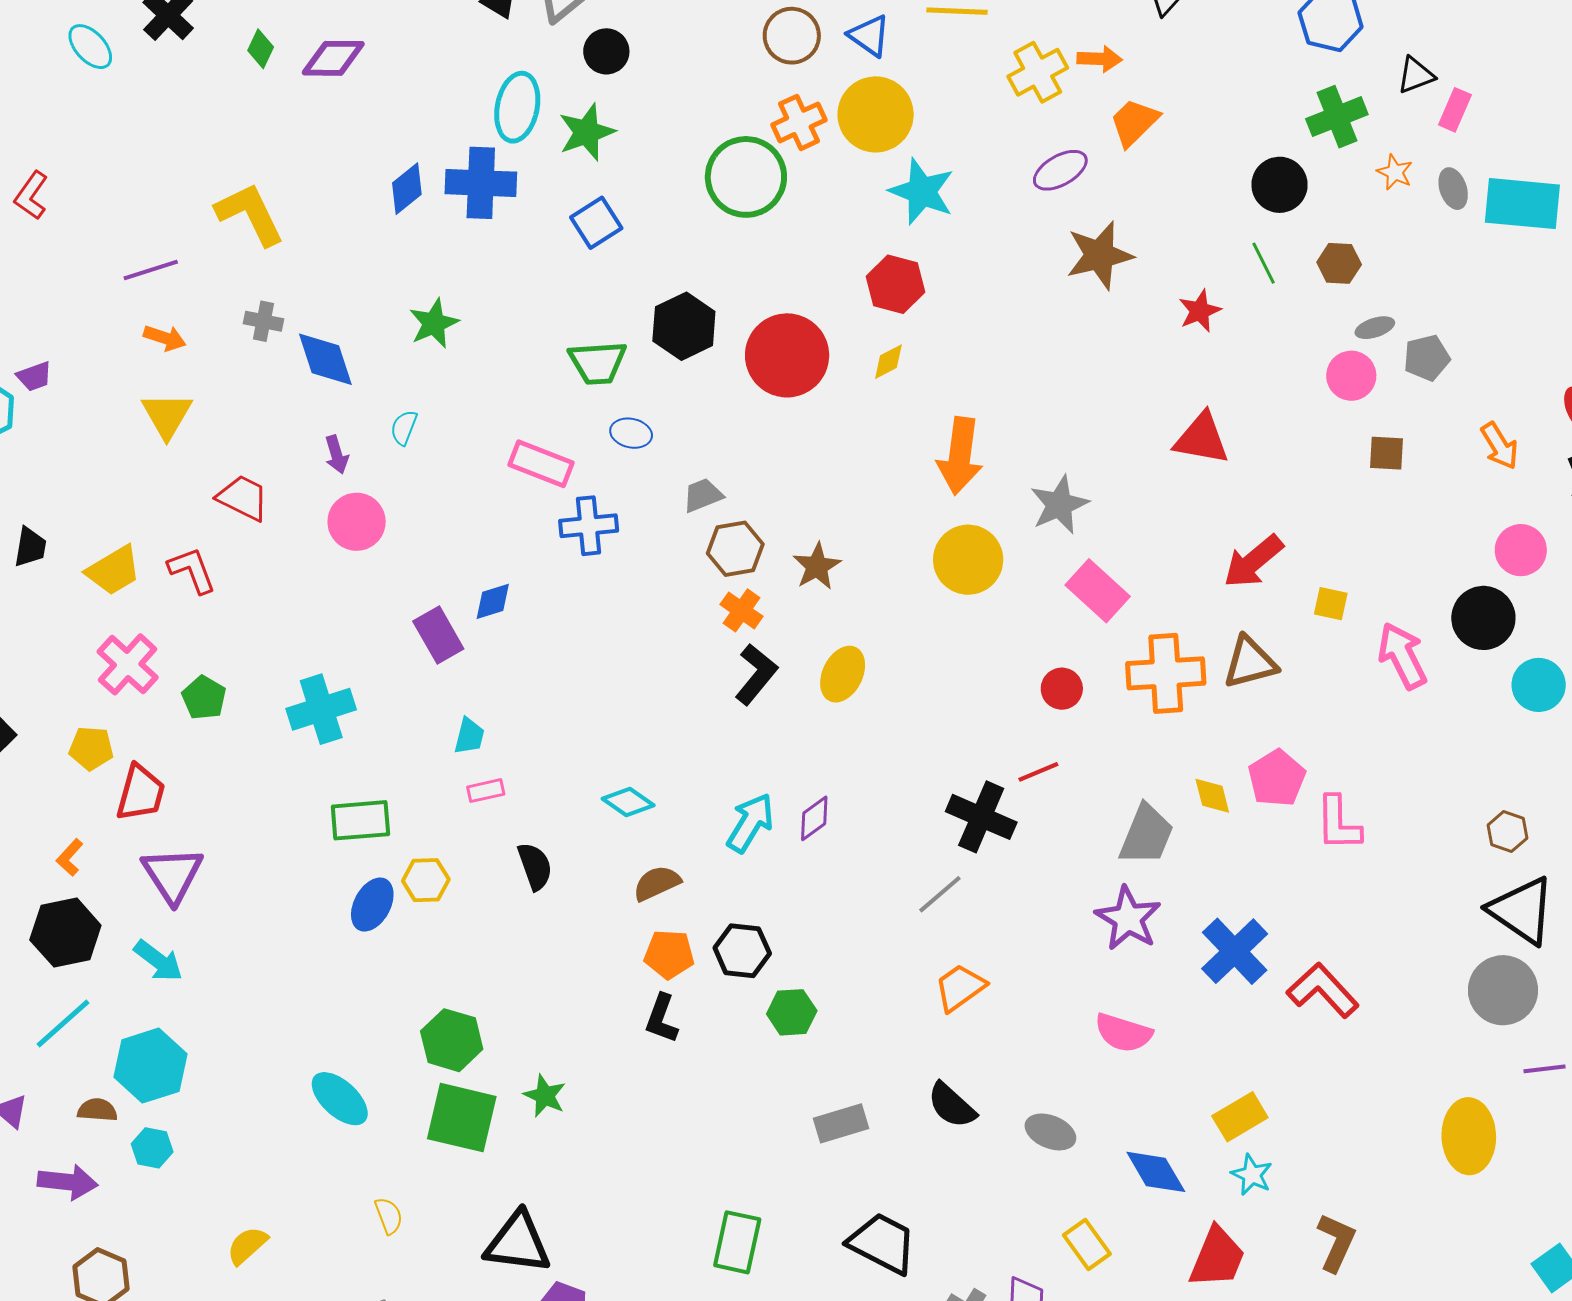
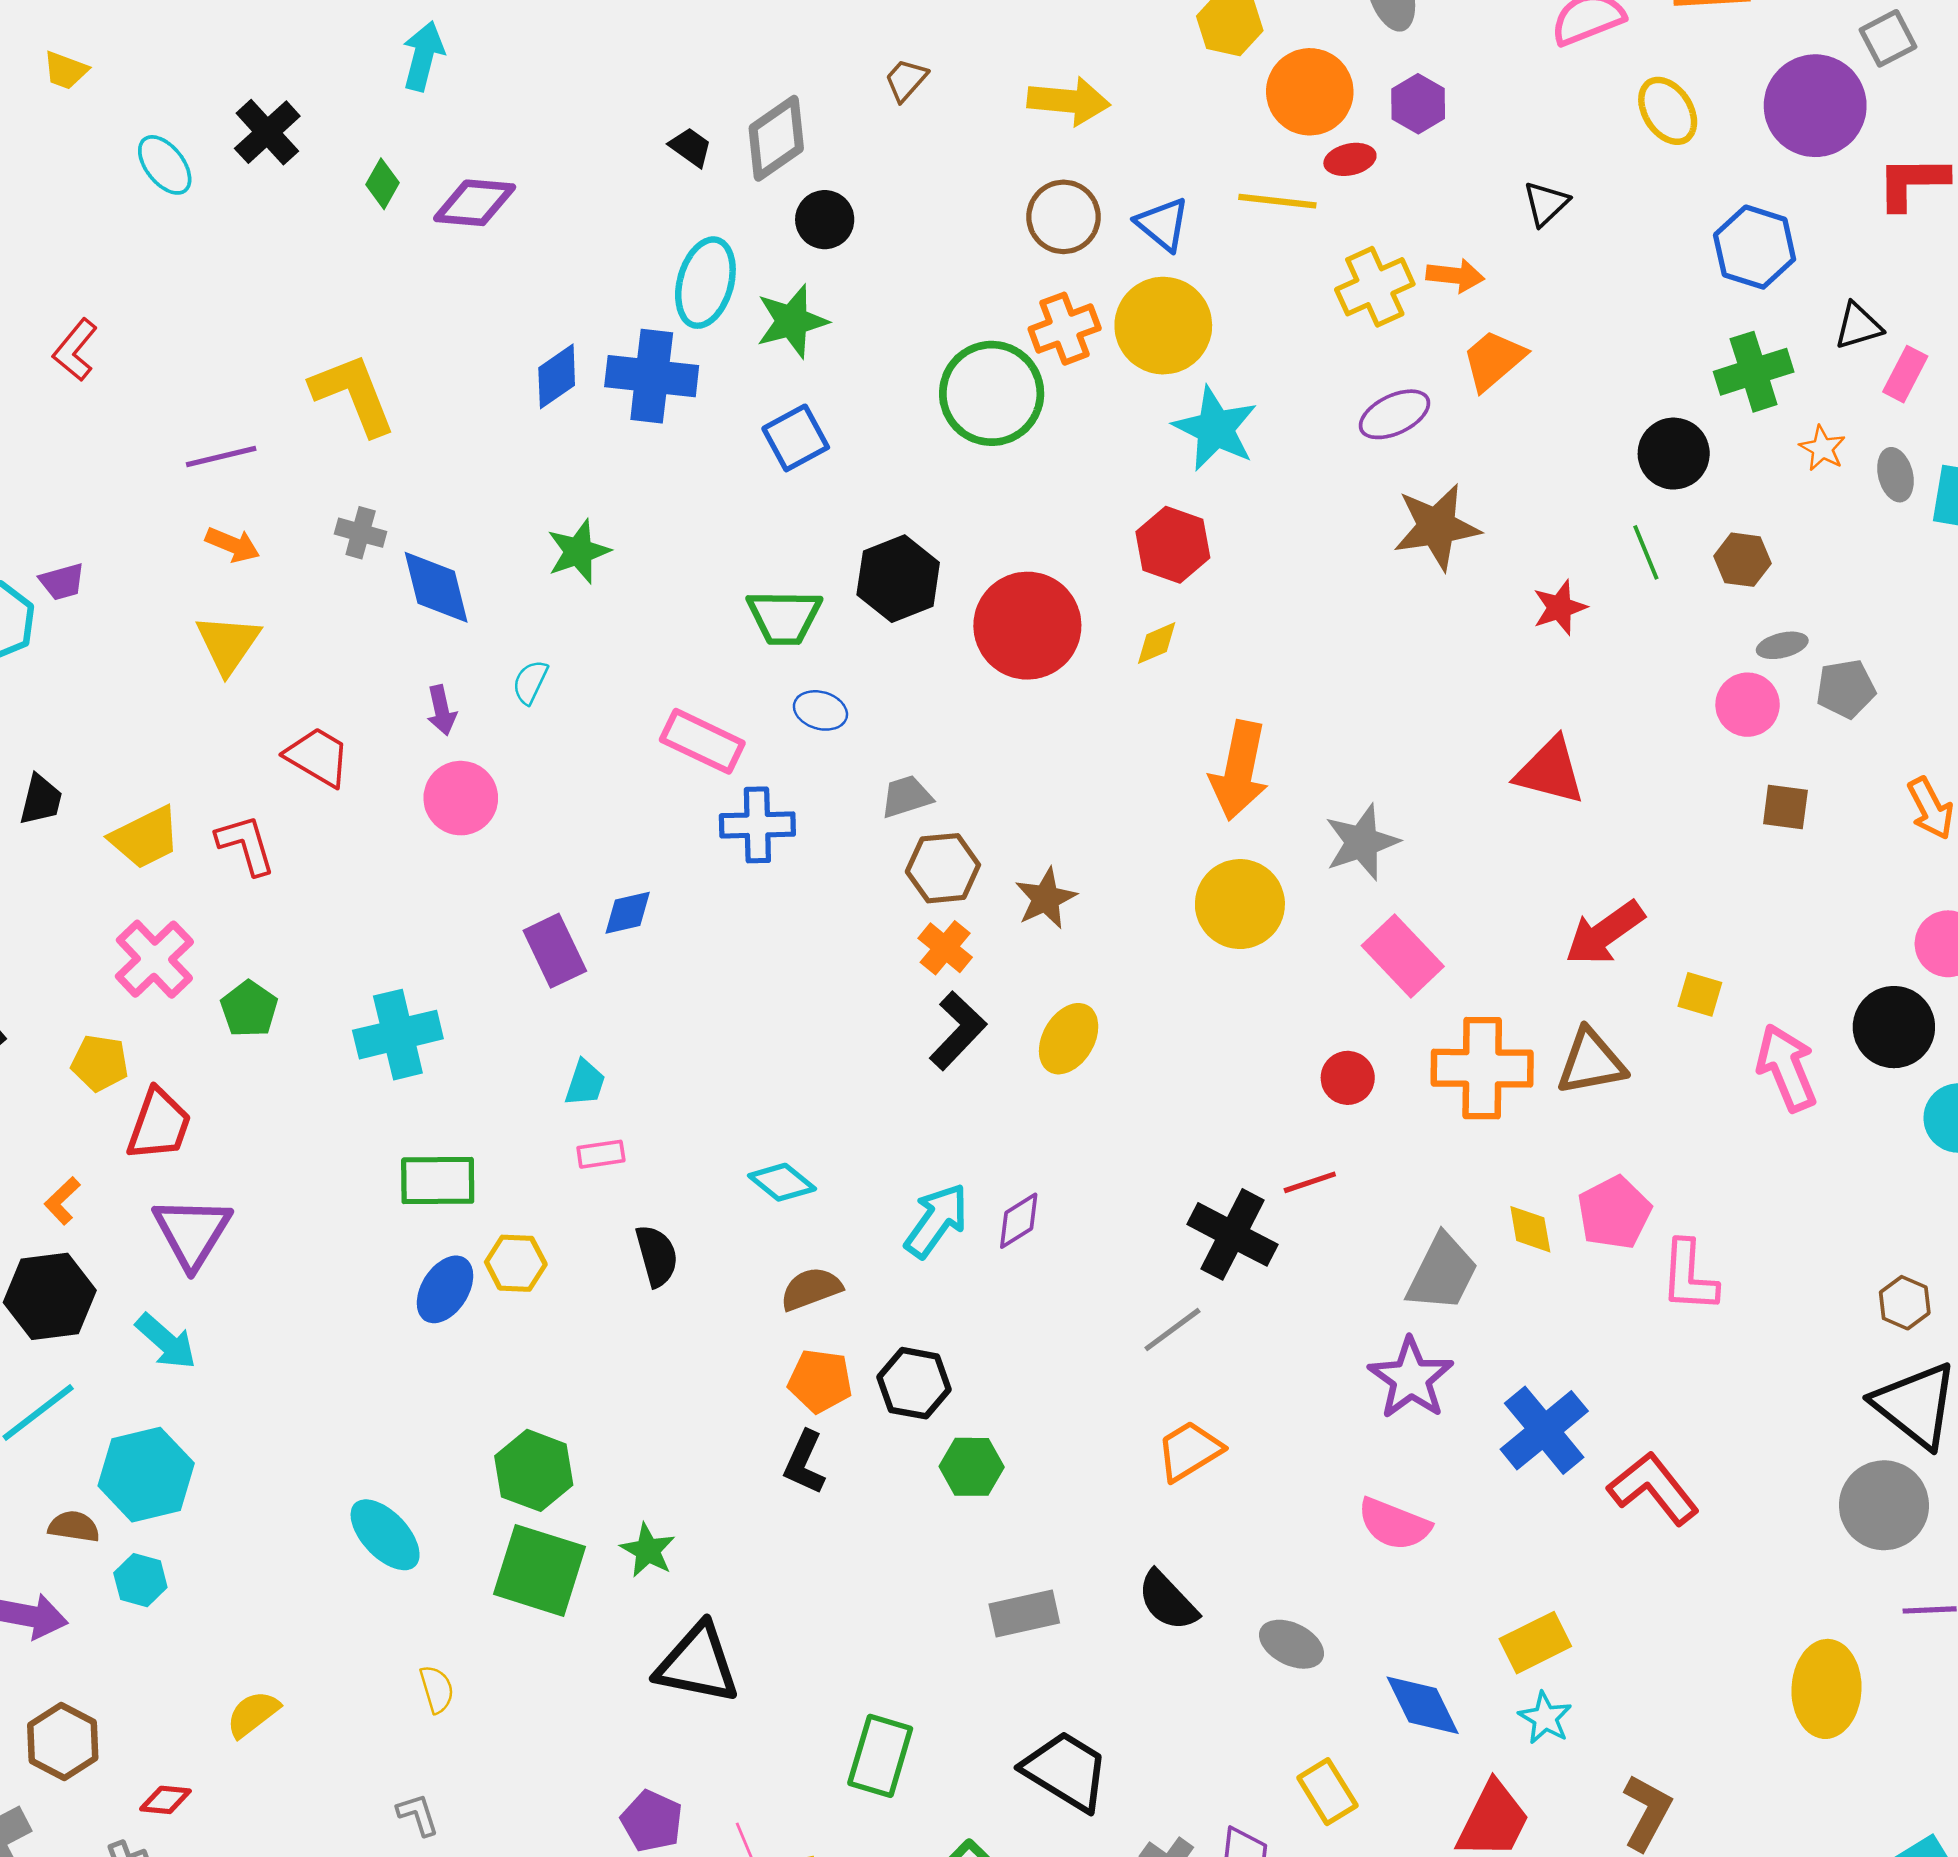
black triangle: (518, 1243) -> (698, 1664), moved

